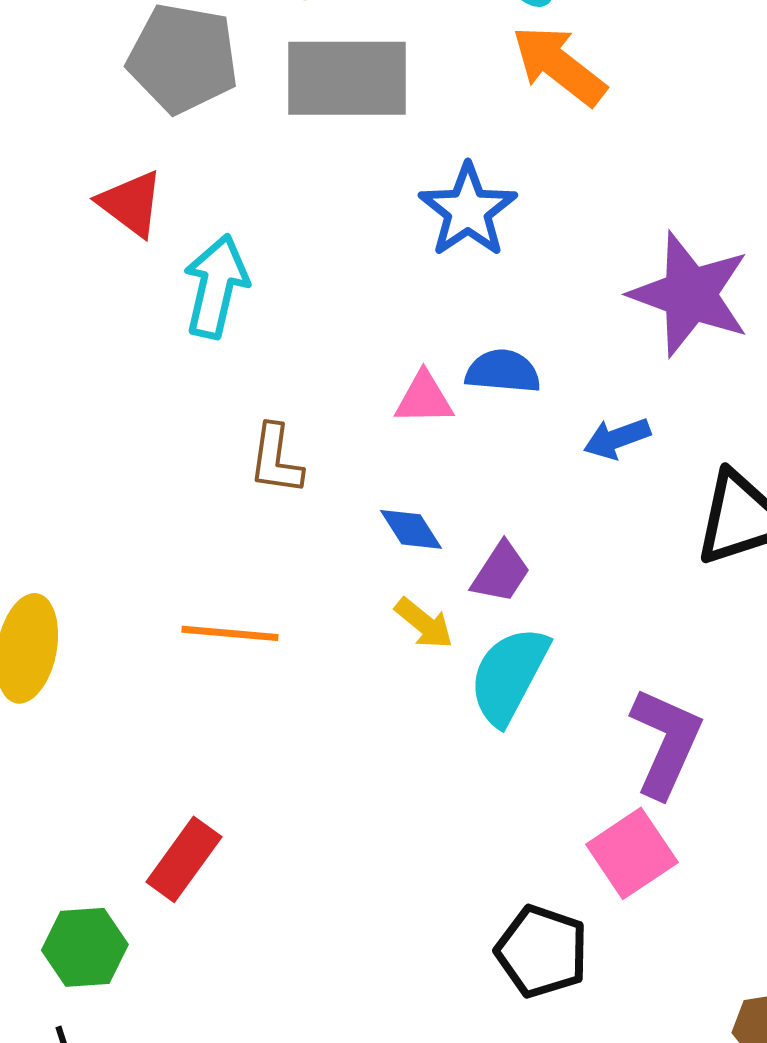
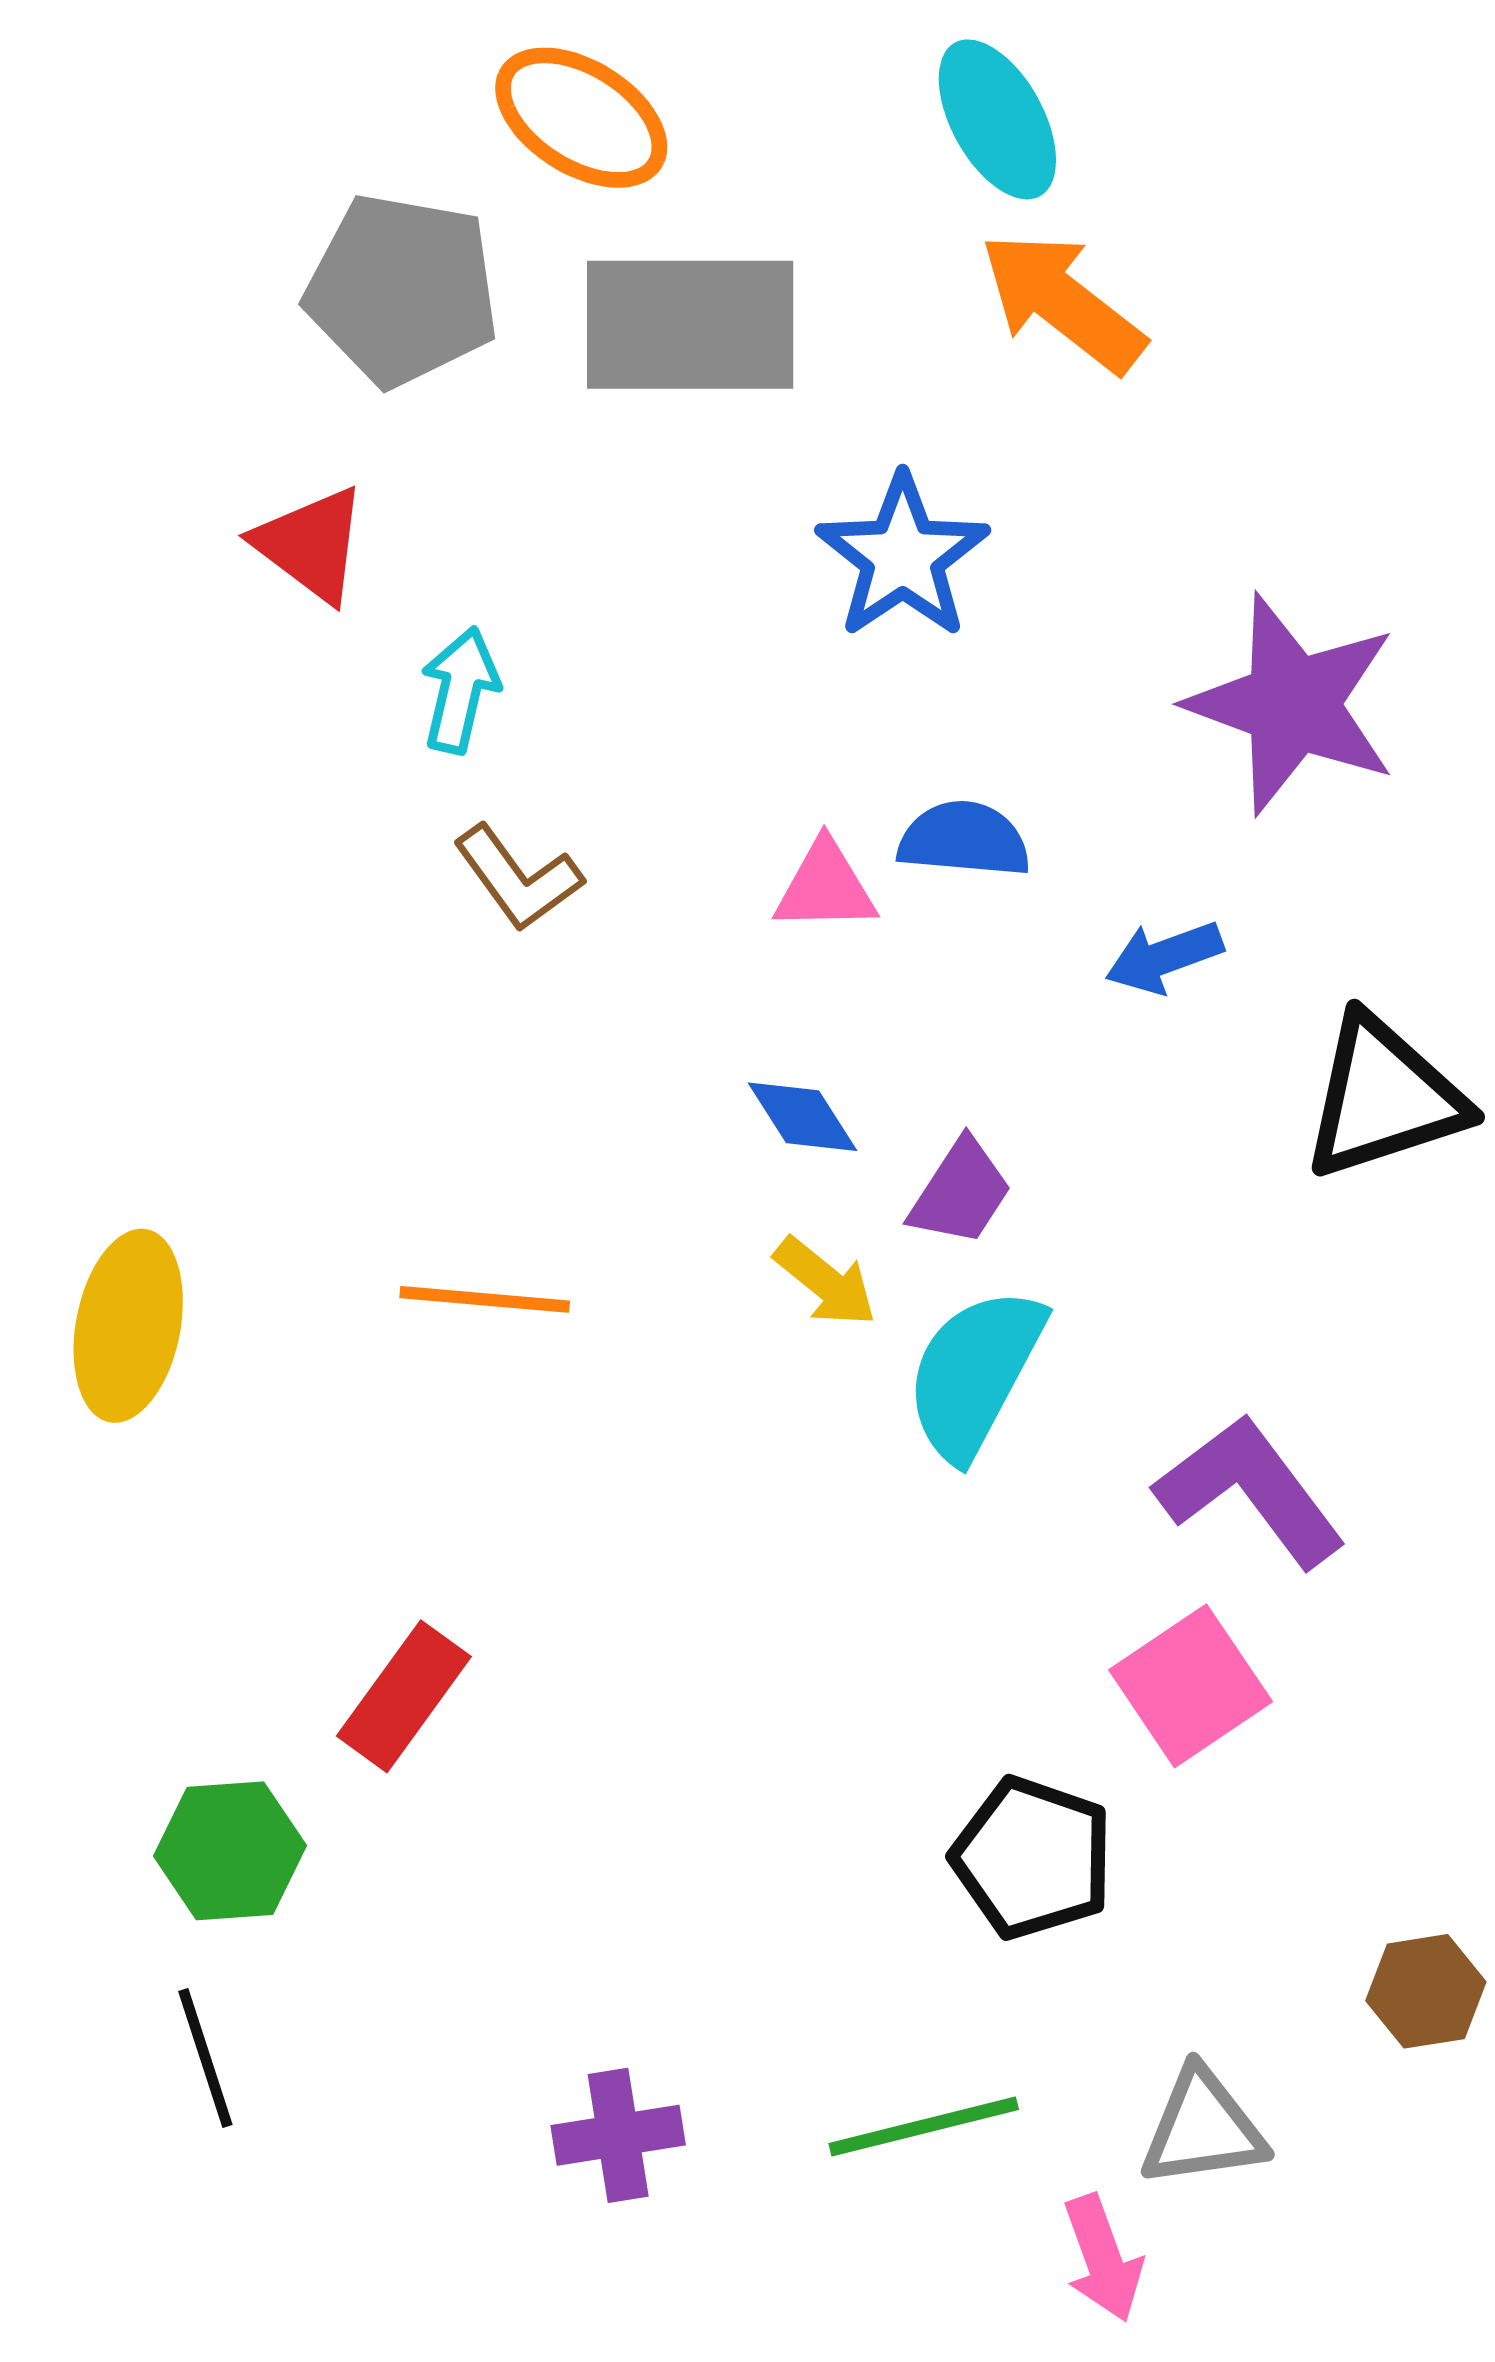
cyan arrow: (216, 286) -> (460, 690), size x0.7
brown L-shape: (276, 459) -> (518, 878), moved, turned -44
purple L-shape: (666, 742) -> (1250, 1491), turned -61

